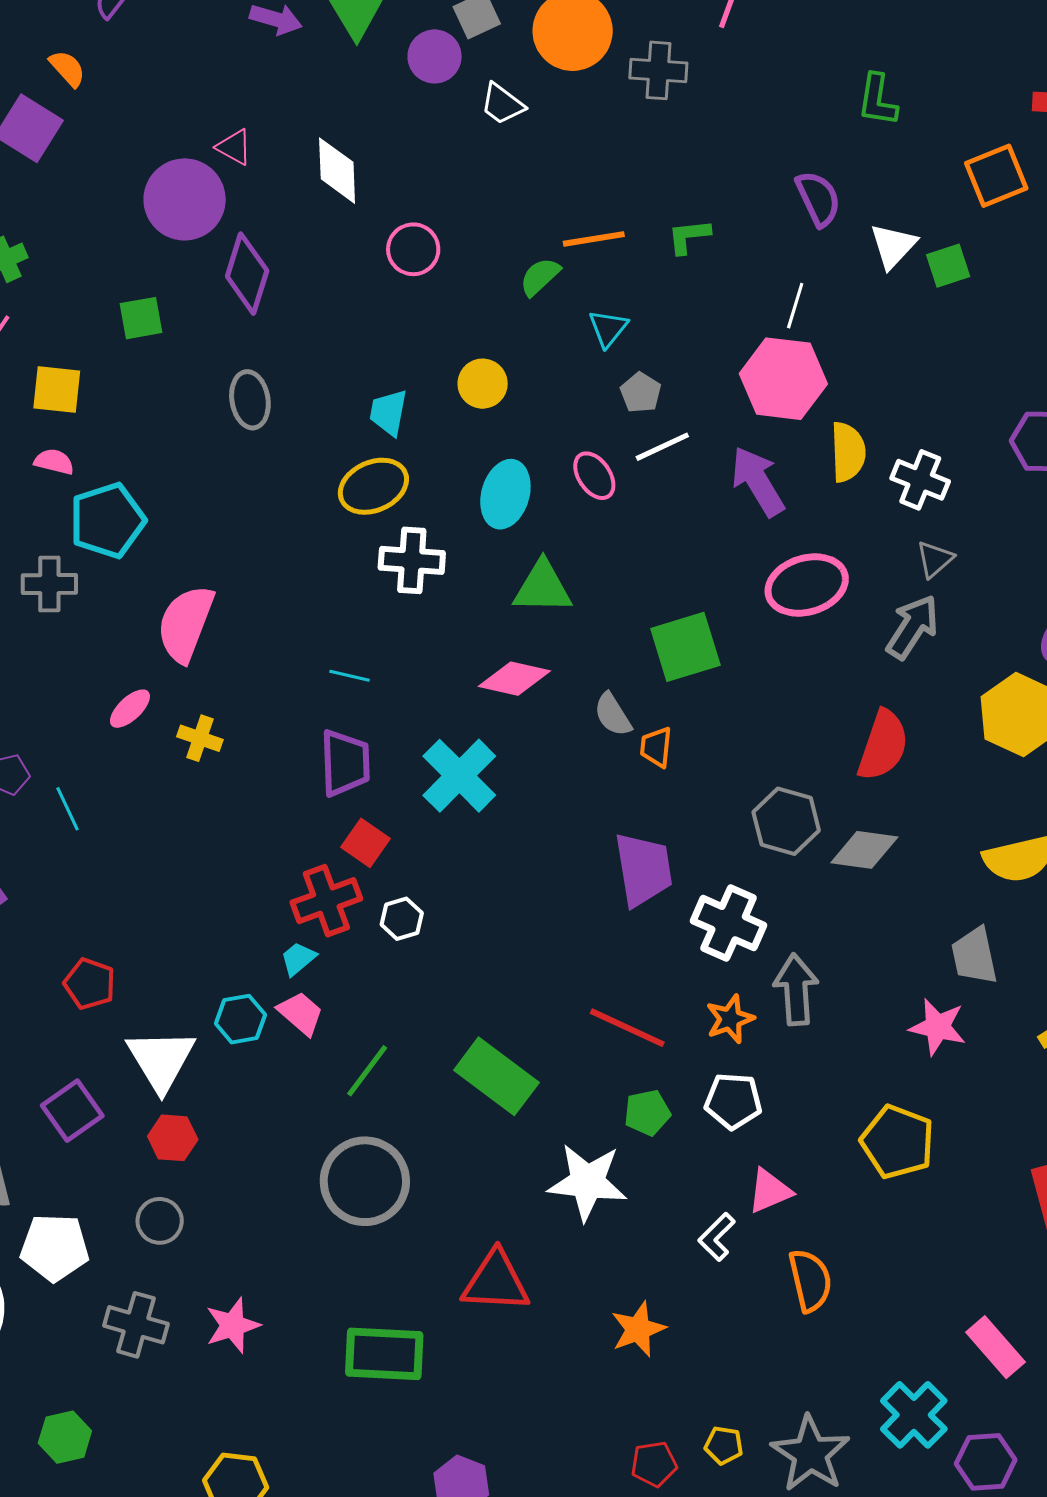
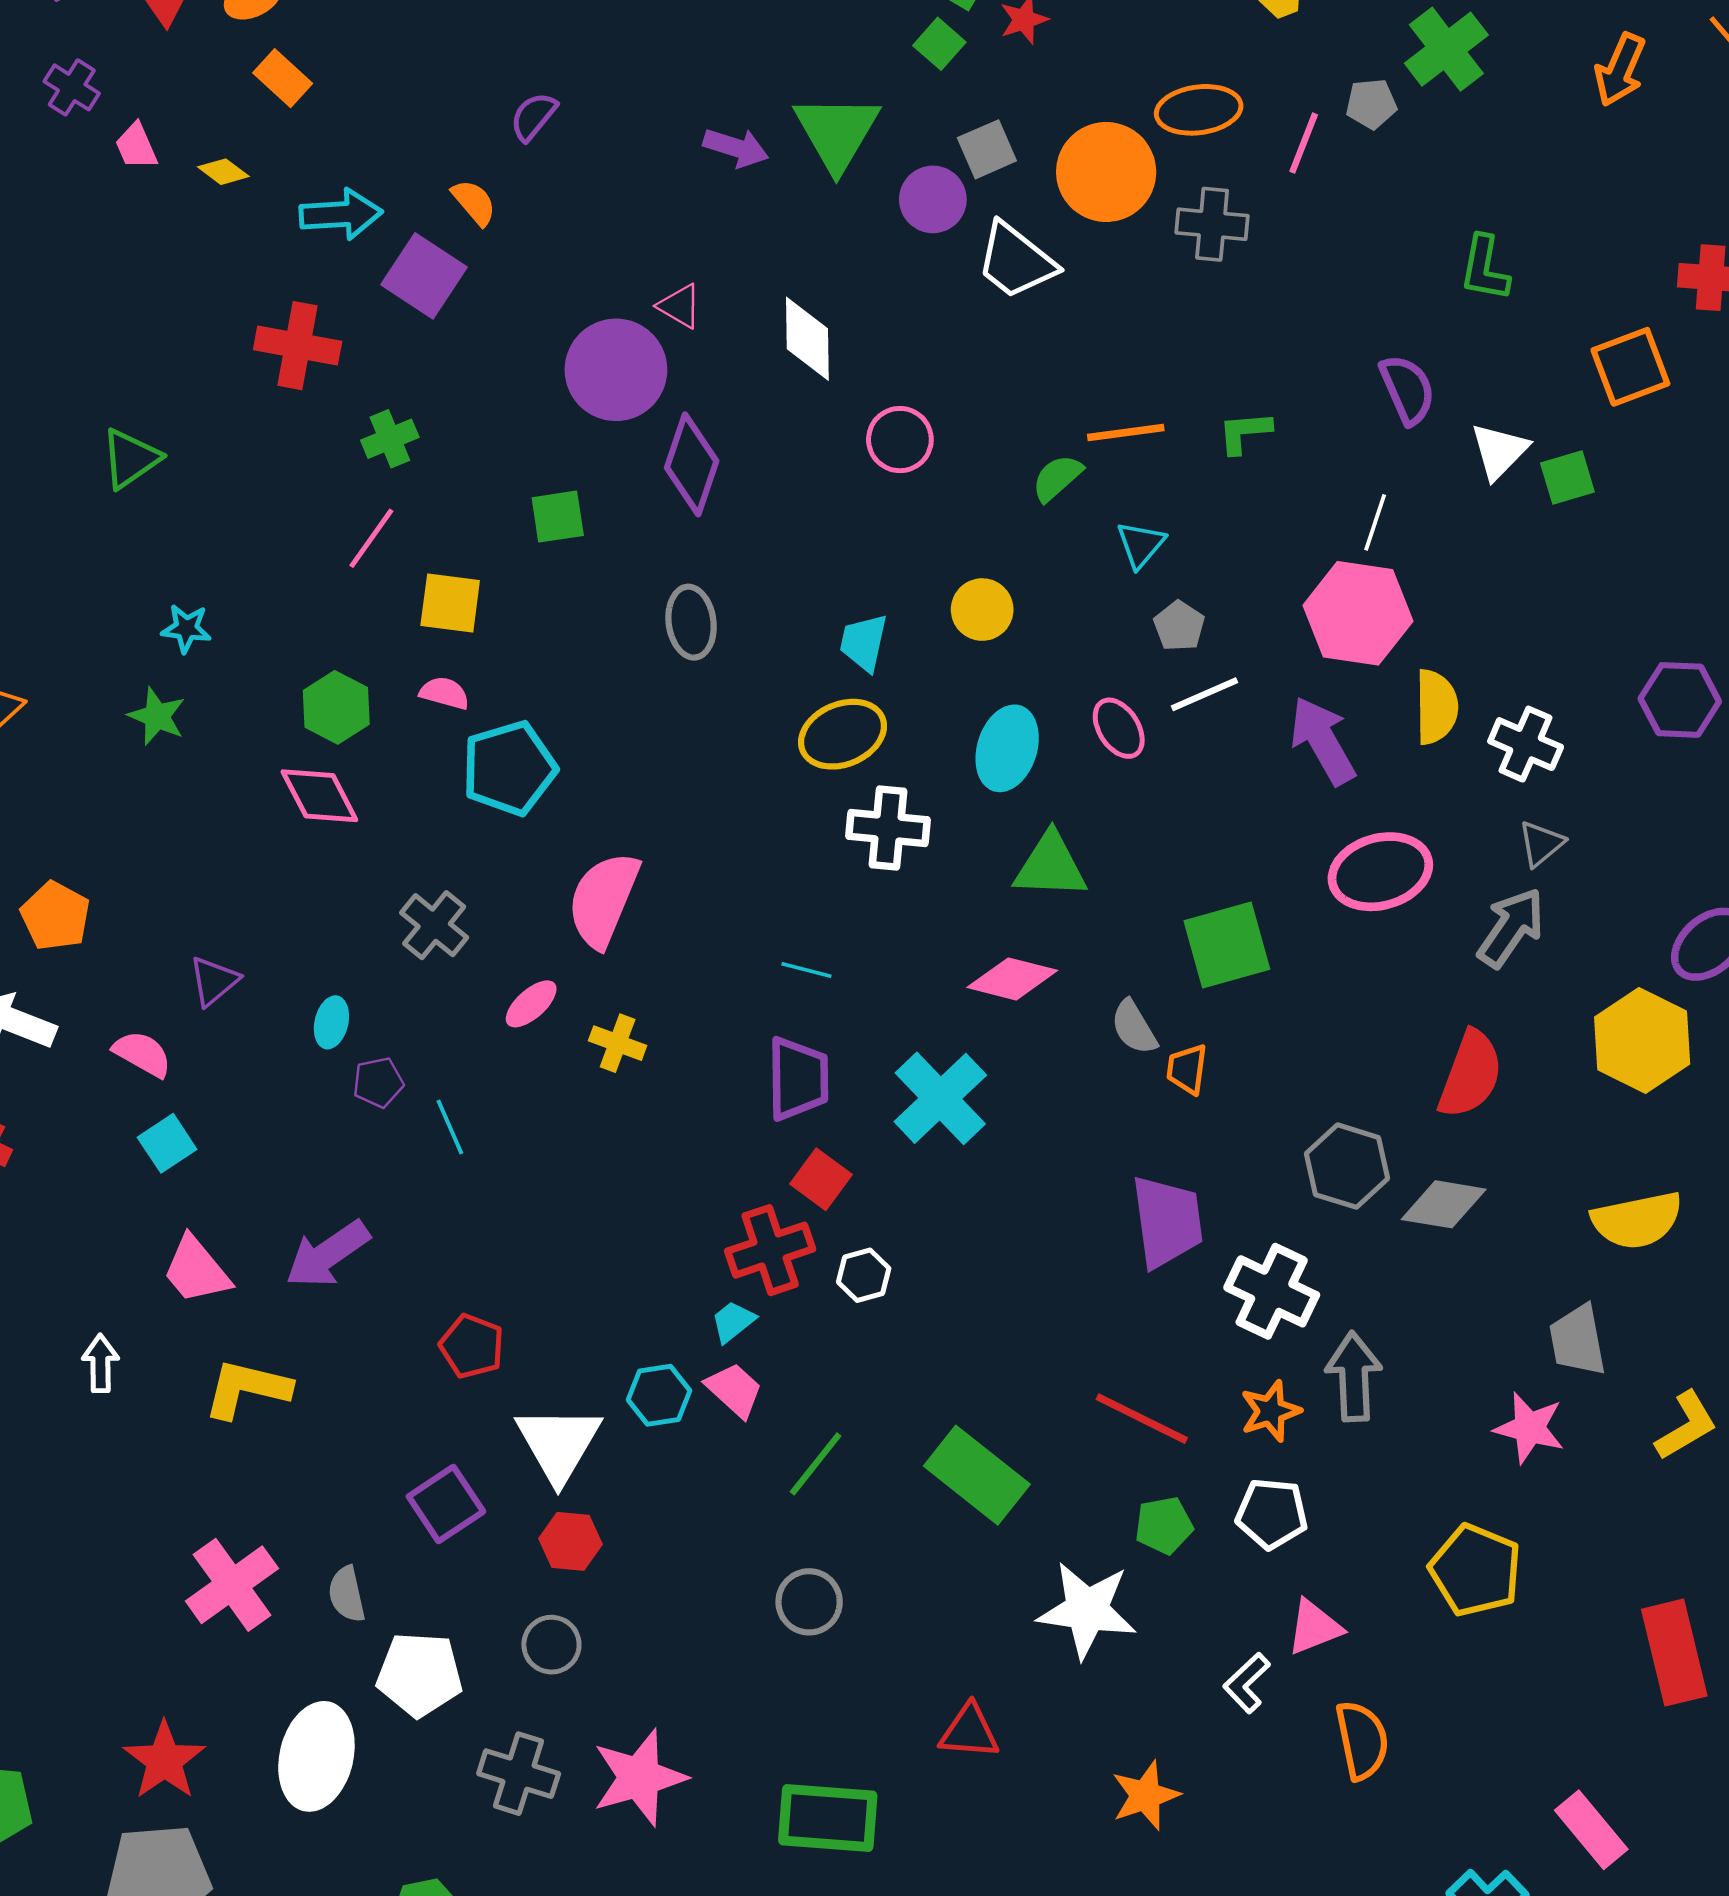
white trapezoid: (502, 104) -> (1016, 261), size x1.5
gray cross: (49, 584) -> (434, 925), moved, turned 38
gray circle: (365, 1181) -> (809, 1602), size x0.6
red triangle: (496, 1282) -> (969, 1732), size x0.7
pink star: (233, 1325) -> (639, 1778), size x1.4

